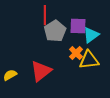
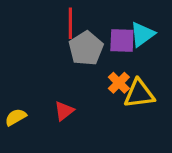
cyan triangle: (91, 35) -> (142, 34), moved
red triangle: (41, 71) -> (64, 111), size x0.6

